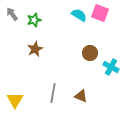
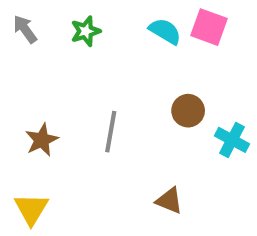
green star: (34, 20) -> (86, 31), moved
brown star: (35, 49) -> (42, 140), moved
gray line: (53, 93) -> (111, 132), moved

